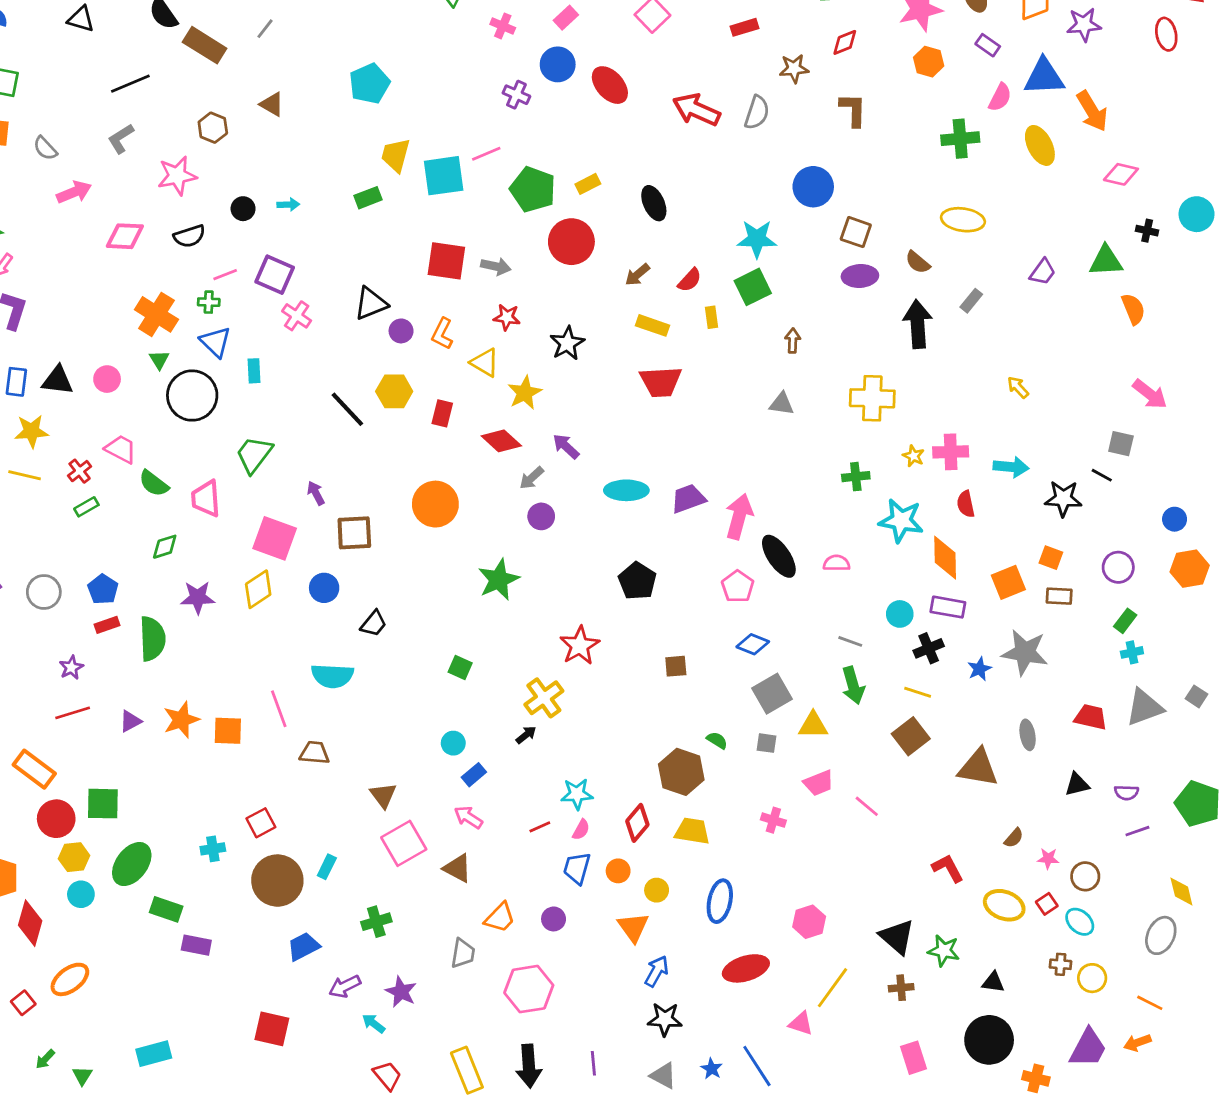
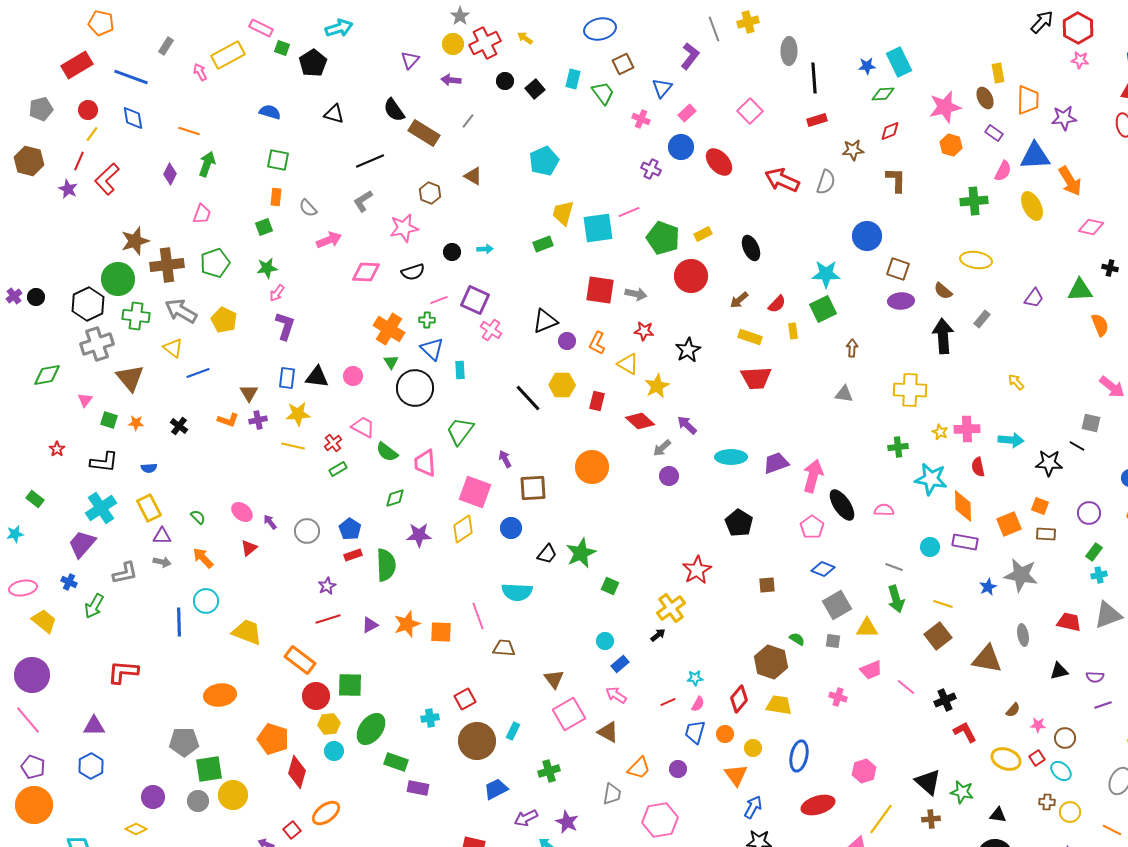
green star: (499, 580) -> (581, 553), moved
black cross: (929, 648) -> (945, 700), moved
cyan star: (577, 794) -> (695, 678), size x0.7

